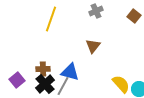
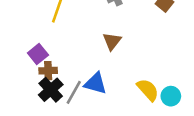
blue triangle: (70, 72) -> (95, 83), moved
purple square: (17, 80) -> (38, 54), moved

